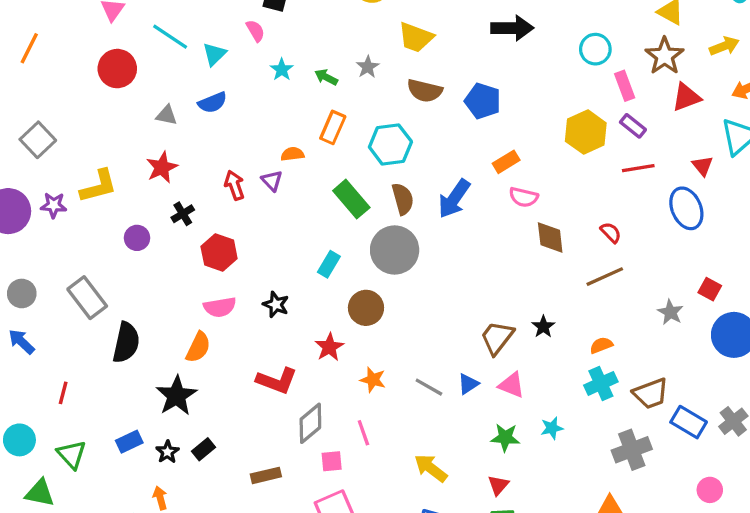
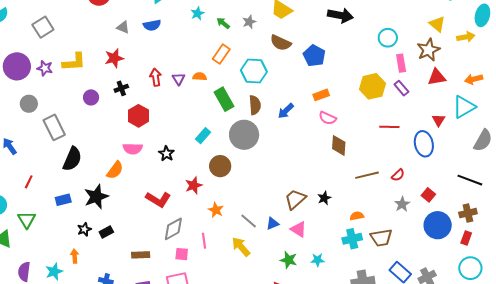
yellow arrow: (724, 46) -> (466, 37), moved
orange semicircle: (292, 154) -> (200, 77), moved
red line: (638, 168) -> (389, 127), moved
blue arrow: (454, 199) -> (286, 111), size x0.7
red semicircle: (611, 232) -> (398, 175), moved, turned 80
gray circle: (22, 293) -> (29, 104), moved
brown trapezoid: (651, 393) -> (381, 238), moved
blue rectangle: (129, 442) -> (63, 200), moved
yellow arrow: (431, 468) -> (241, 247), moved

